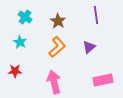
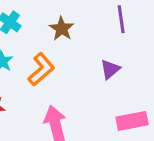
orange L-shape: (57, 47) -> (41, 69), moved

